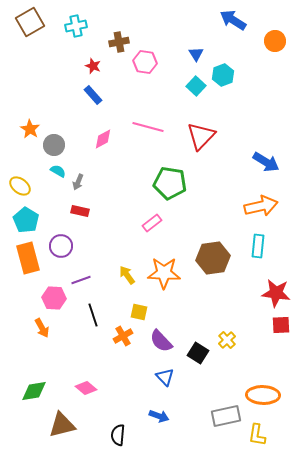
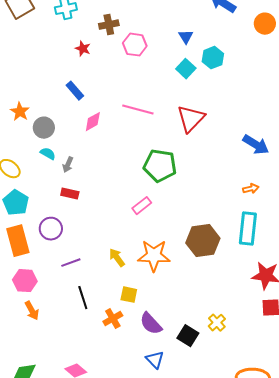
blue rectangle: (93, 95) -> (75, 91), moved
orange arrow: (261, 206) -> (251, 189), size x0.5
cyan rectangle: (258, 246) -> (248, 229), size x1.4
pink hexagon: (54, 298) -> (25, 281), moved

